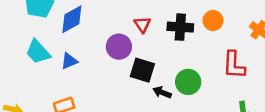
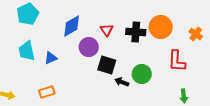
blue diamond: (72, 19) -> (72, 26), moved
orange circle: (213, 21) -> (161, 27), size x1.5
cyan trapezoid: (38, 52) -> (27, 51), turned 30

